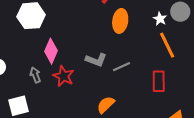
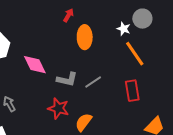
pink diamond: (51, 51) -> (35, 65), moved, turned -40
red star: (63, 76) -> (58, 108), moved

